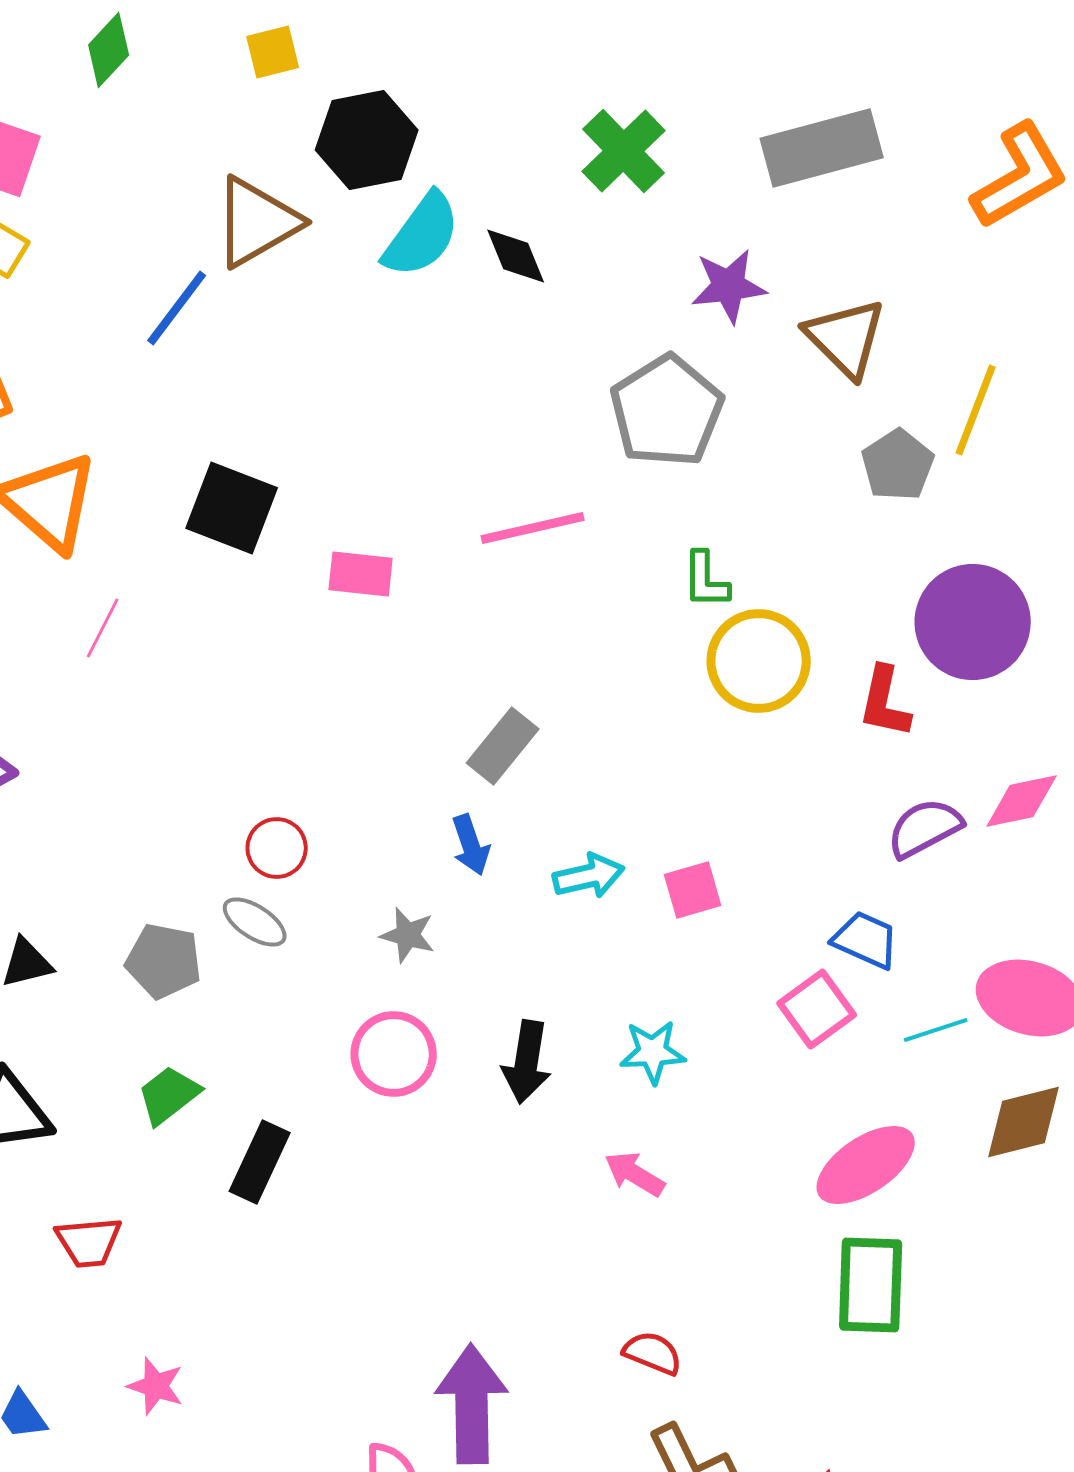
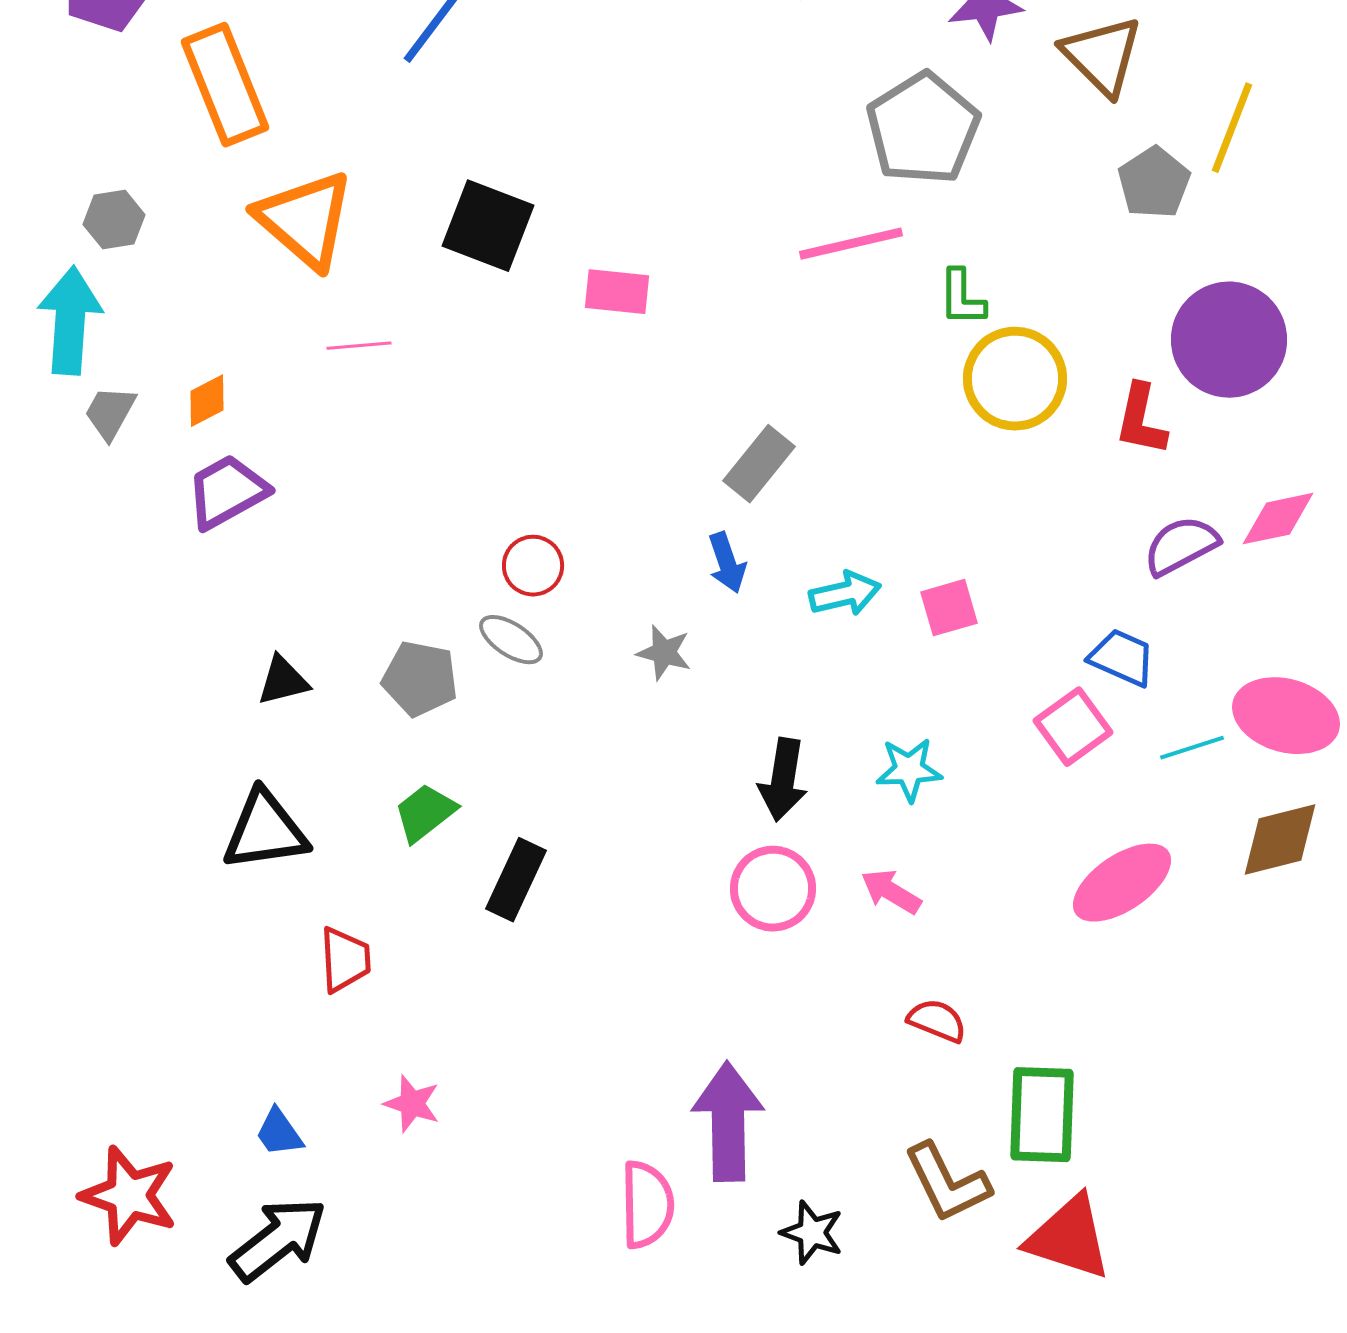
pink line: (533, 528) -> (851, 244), moved
pink line: (103, 628) -> (359, 346), turned 58
pink circle: (394, 1054) -> (773, 889), moved
red trapezoid: (89, 1242) -> (345, 960), turned -88
green rectangle: (871, 1285) -> (1042, 1115), moved
red semicircle: (653, 1353) -> (937, 1021), moved

